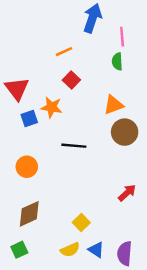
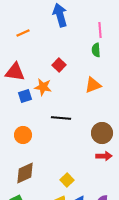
blue arrow: (92, 18) -> (60, 15), moved, turned -35
orange line: (64, 52) -> (23, 33), moved
red triangle: (17, 89) -> (15, 72), turned -45
brown circle: (125, 132) -> (102, 133), moved
red arrow: (127, 193) -> (104, 156), turned 42

